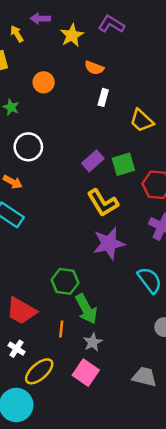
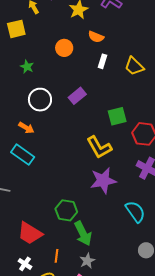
orange circle: (44, 82) -> (64, 48), moved
yellow trapezoid: (142, 121) -> (134, 66), moved
purple rectangle: (93, 161) -> (77, 96), moved
orange line: (61, 329) -> (56, 256), moved

